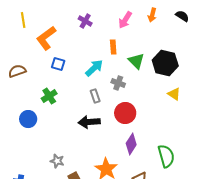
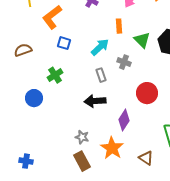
red circle: (125, 113) -> (147, 93), moved
purple diamond: (131, 144) -> (124, 120), moved
gray star: (57, 161) -> (82, 137), moved

